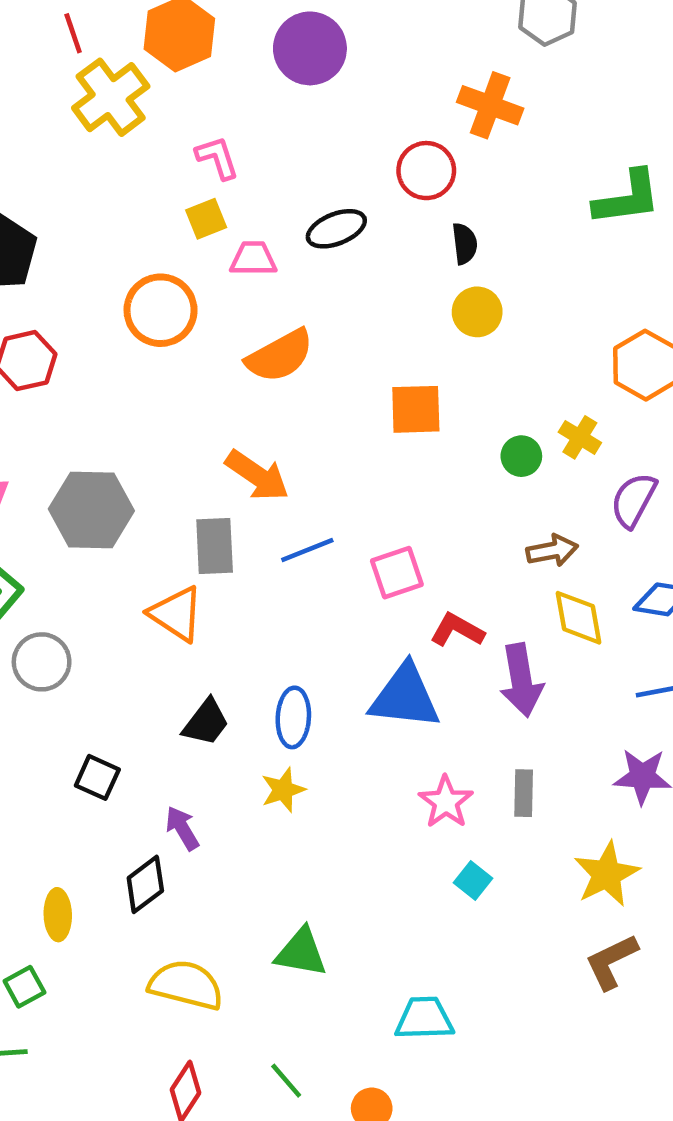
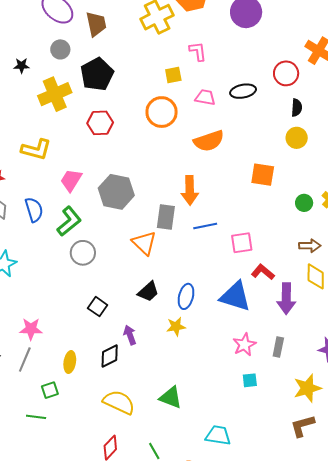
yellow square: (206, 219) -> (173, 75), moved
orange arrow: (257, 476) -> (190, 190), turned 44
cyan square: (473, 881) -> (250, 380), turned 35

